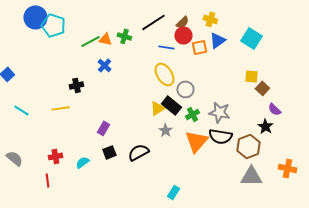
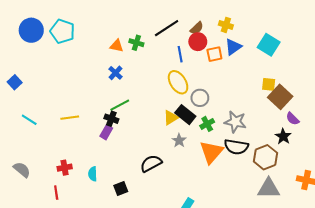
blue circle: (35, 17) -> (31, 30), moved
green line: (90, 41) -> (120, 105), moved
blue line: (166, 47) -> (180, 54), turned 70
black cross: (76, 85) -> (111, 119), moved, turned 32
brown square: (262, 88) -> (280, 97), size x1.6
purple rectangle: (103, 128) -> (106, 132), moved
black square: (109, 152) -> (121, 188), moved
cyan semicircle: (82, 162) -> (93, 174), turned -56

